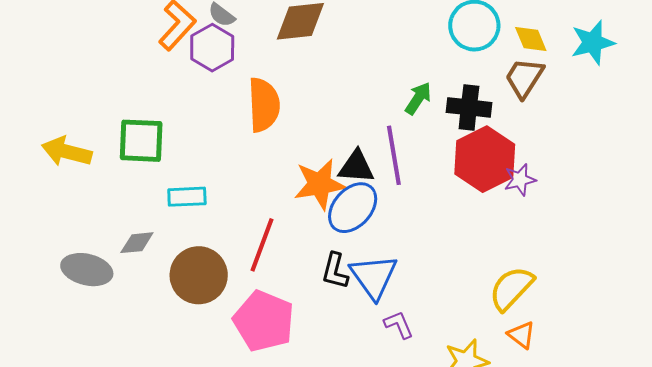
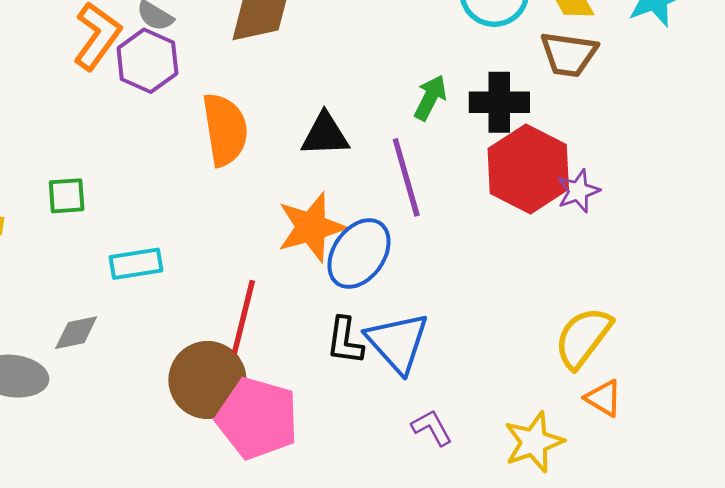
brown trapezoid: (524, 78) -> (569, 54), turned -108
green square: (141, 141) -> (67, 196), size x0.6
black triangle: (356, 167) -> (325, 135), moved
brown circle: (199, 275) -> (207, 380), moved
purple L-shape: (399, 325) -> (432, 428), moved

